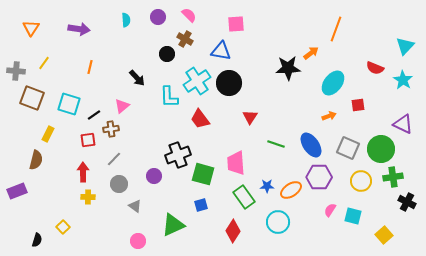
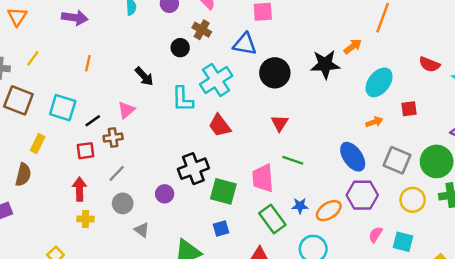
black circle: (229, 83) -> (275, 73), moved
green line: (276, 144) -> (293, 160), moved

